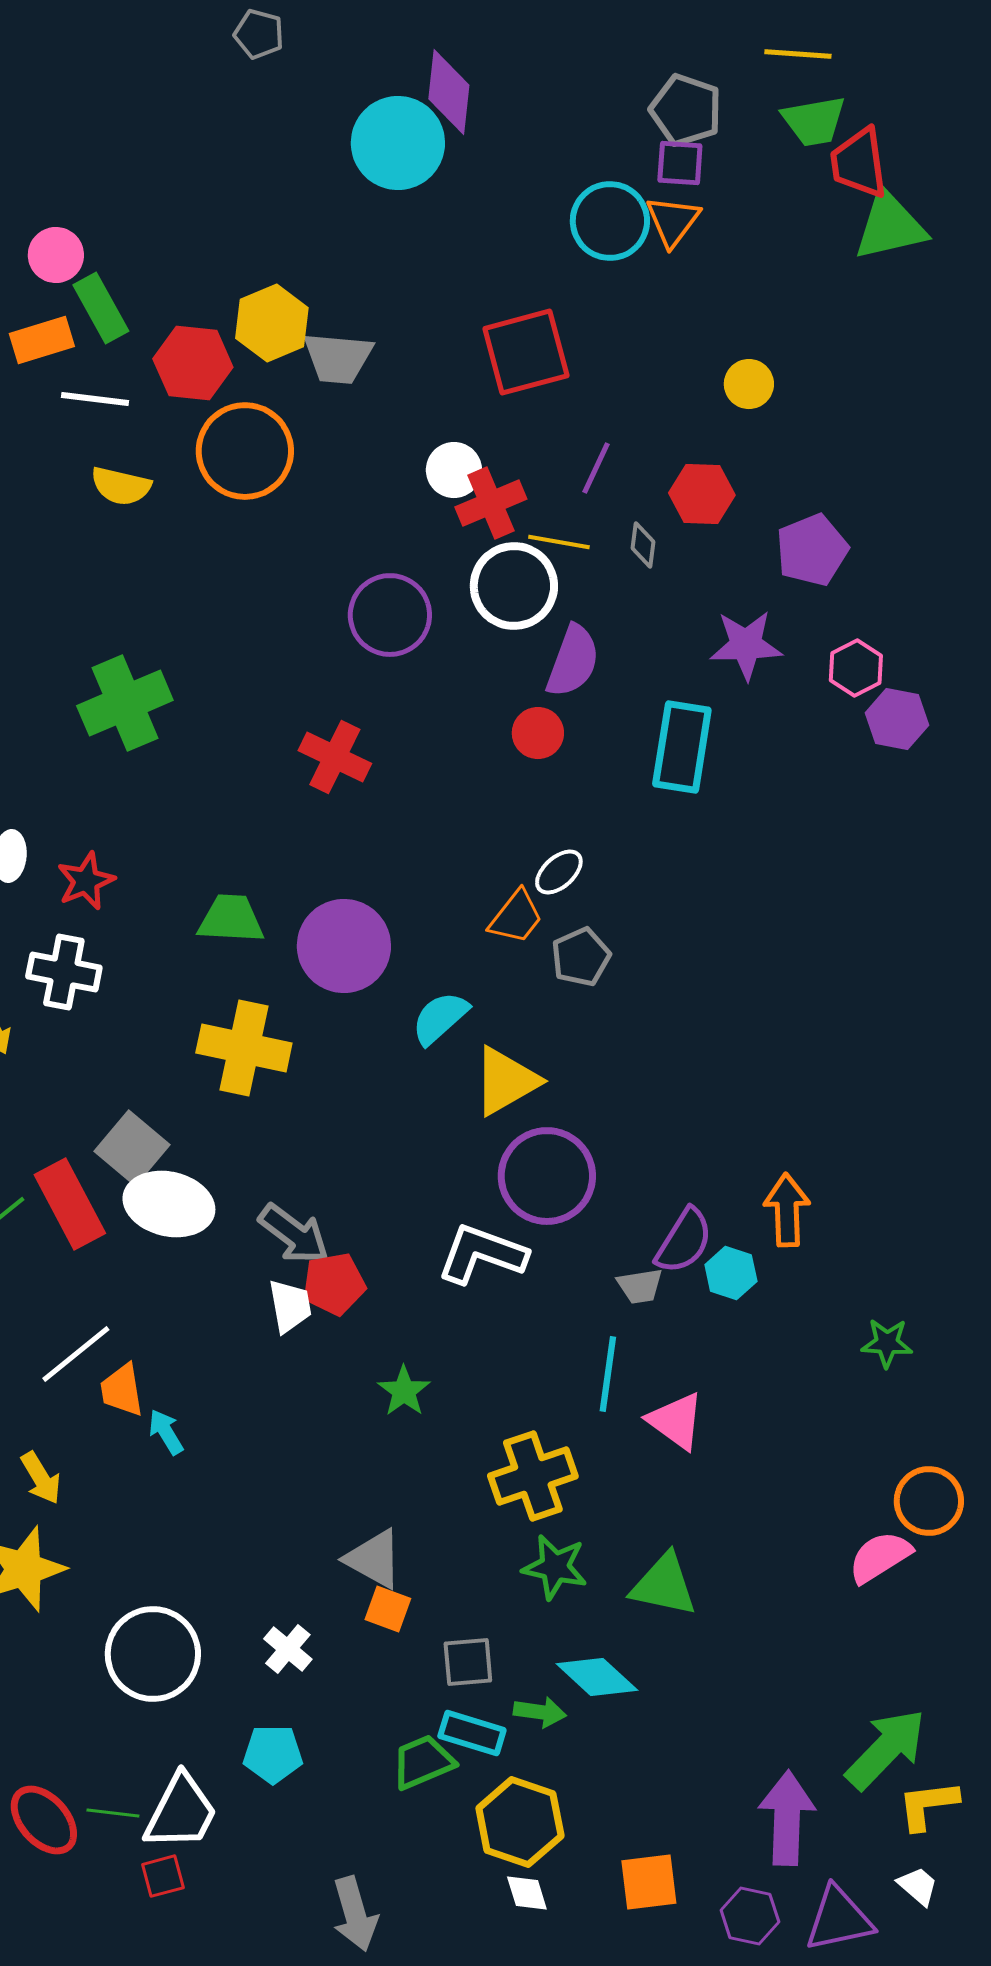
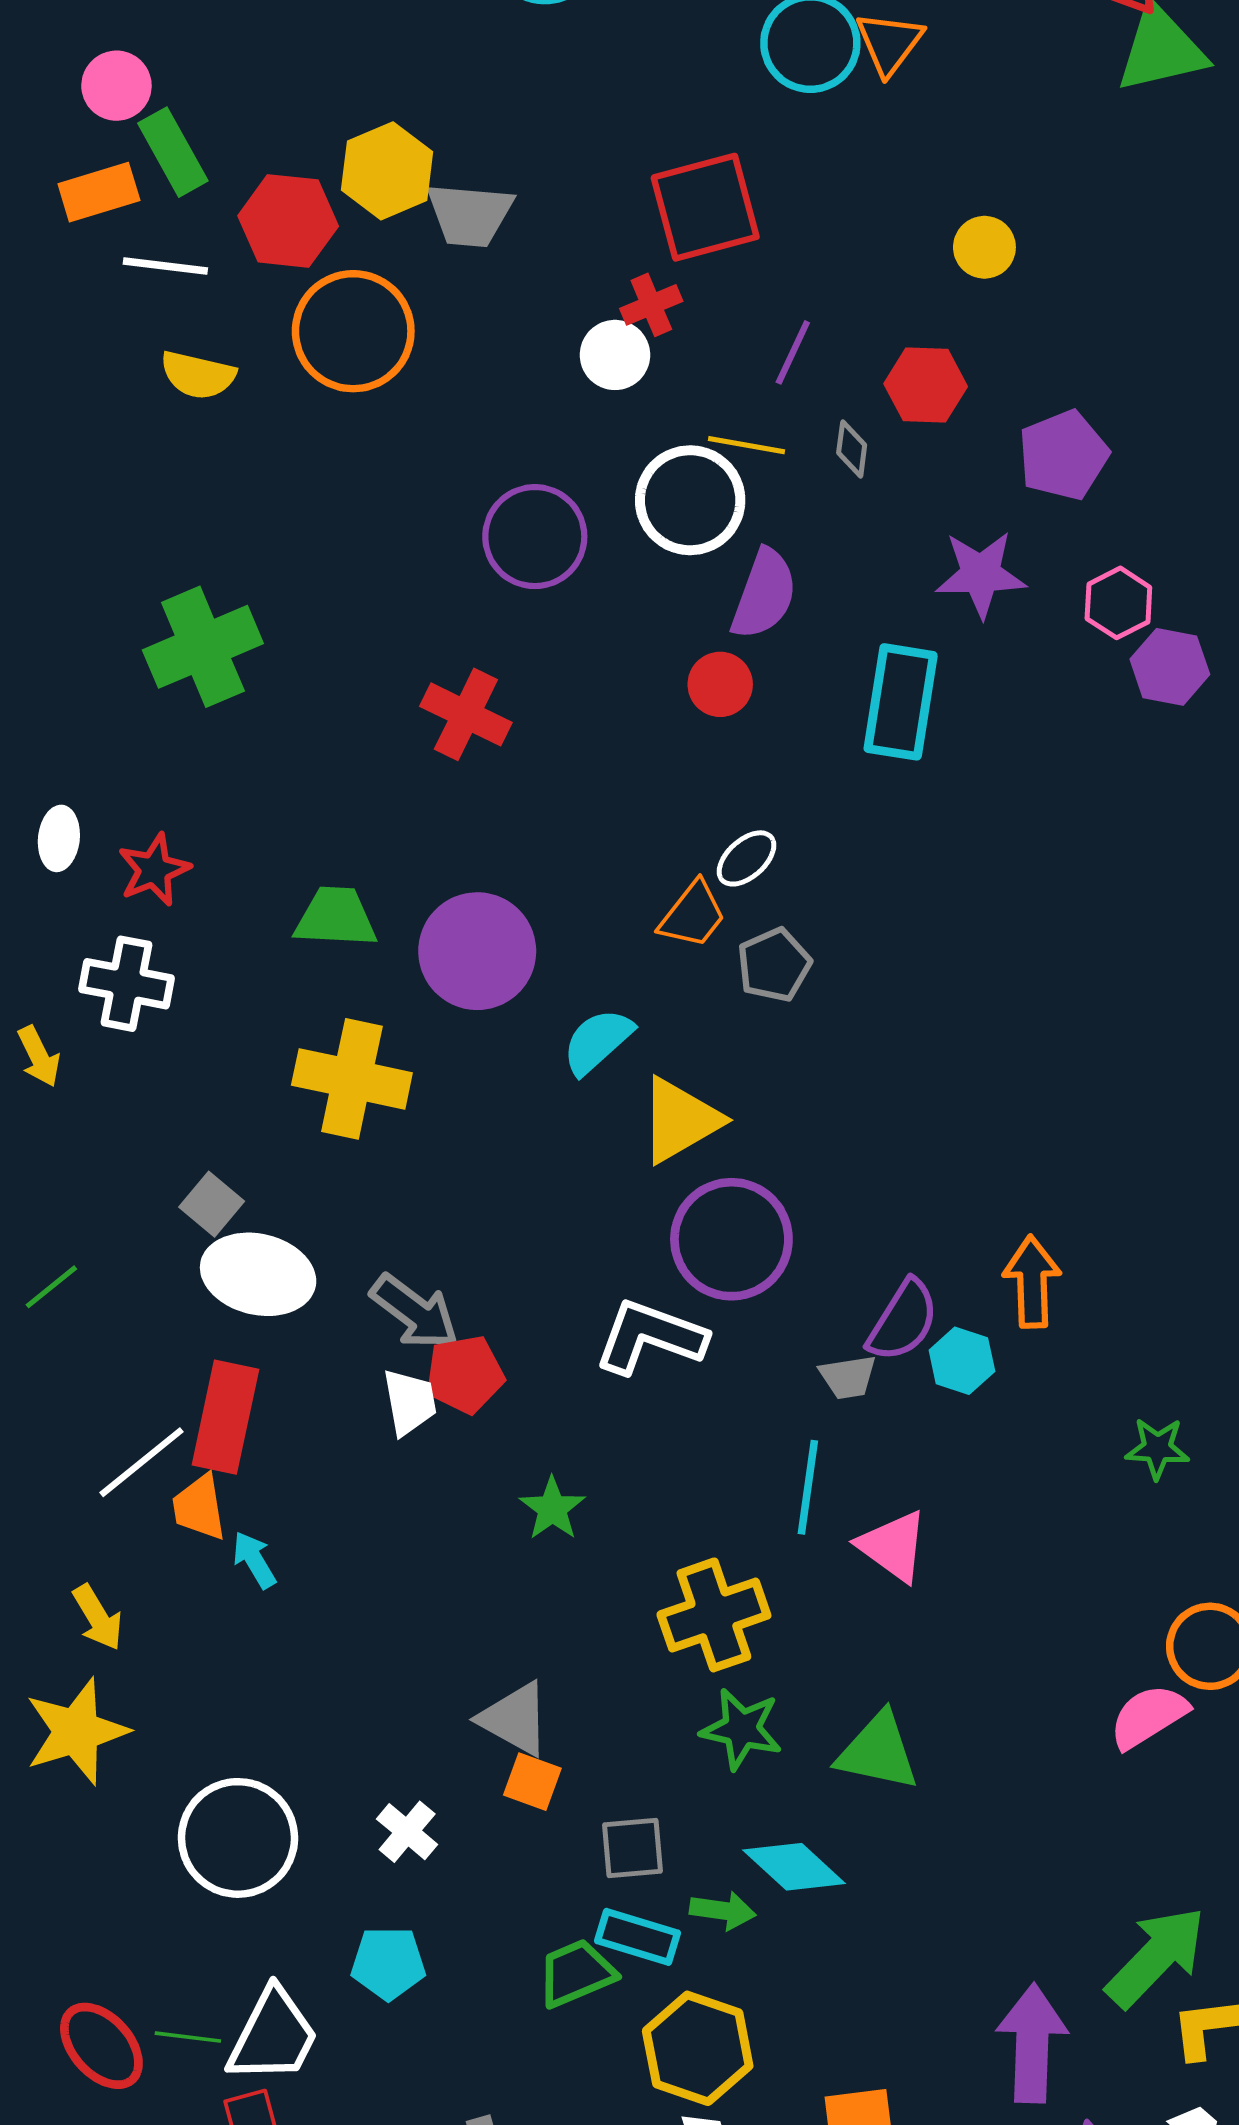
red cross: (491, 503) -> (651, 305), moved, size x0.7
gray square: (132, 1148) -> (212, 1204), size x0.7
red rectangle: (70, 1204) -> (225, 1417), moved, turned 40

